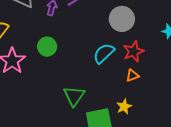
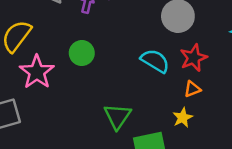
cyan semicircle: (104, 53) -> (155, 61), turned 75
yellow star: (124, 107) -> (183, 118), moved

